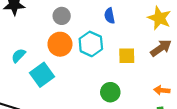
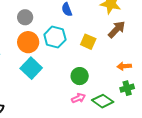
yellow square: (127, 56) -> (88, 42), turned 35
cyan square: (42, 75) -> (31, 68), moved

